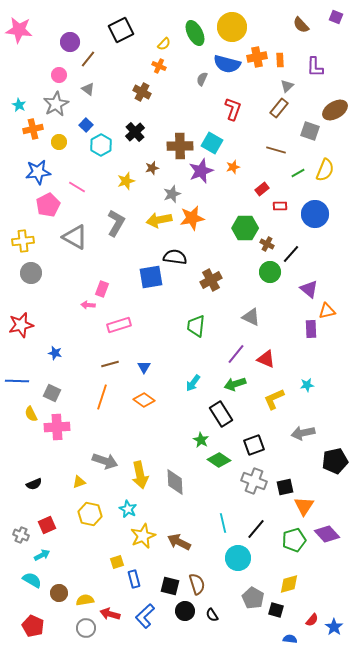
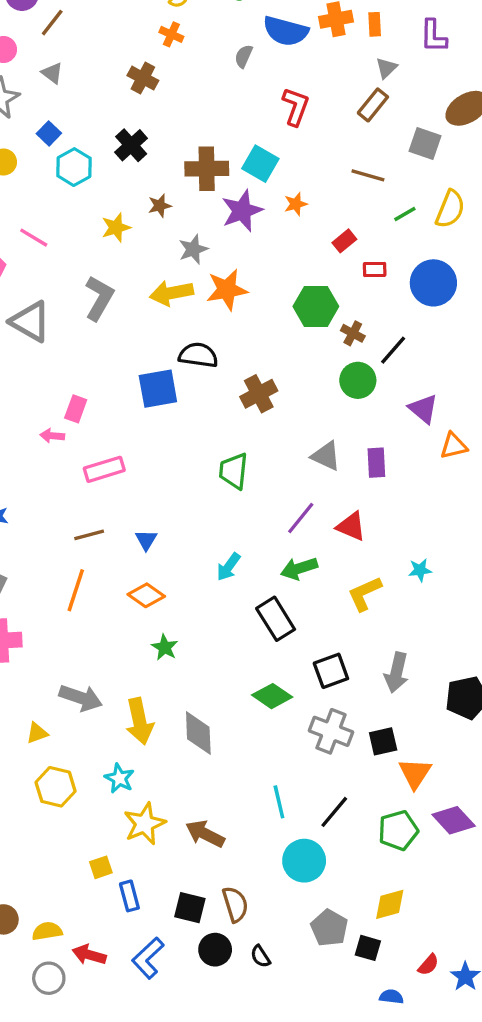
purple rectangle: (311, 329) -> (376, 463), moved
gray arrow: (303, 433) -> (396, 673), moved, turned -65
green star: (201, 440) -> (165, 647), moved

